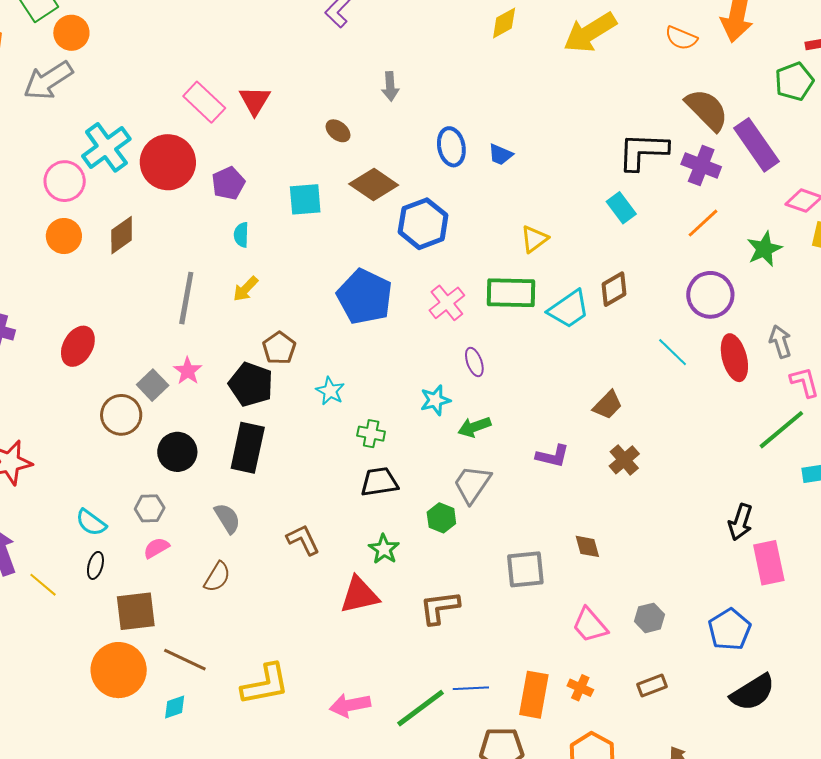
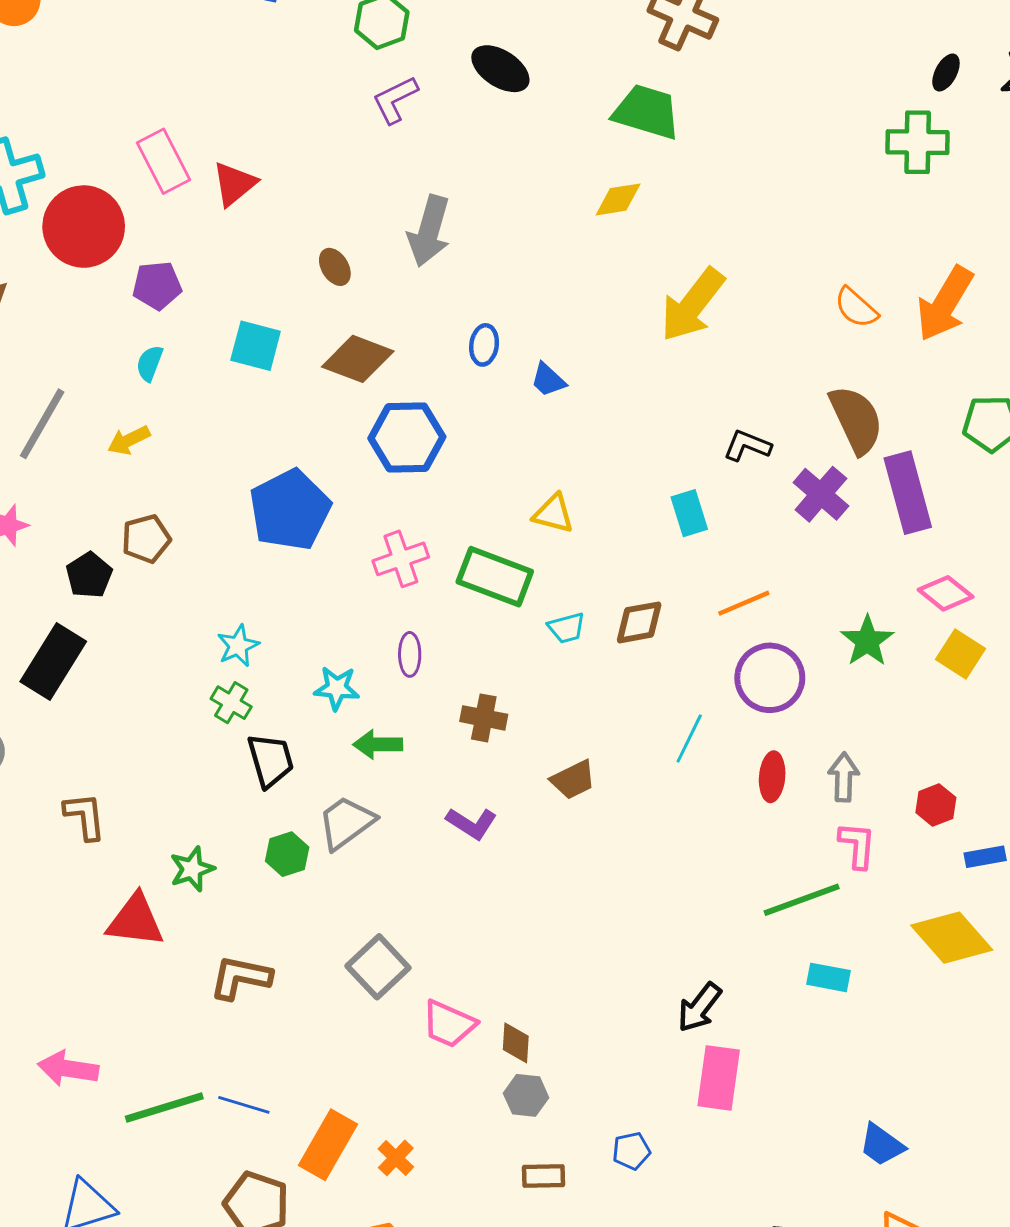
yellow arrow: (590, 33) -> (692, 305), moved, turned -40
gray arrow: (390, 86) -> (429, 231), size x1.6
blue ellipse: (451, 147) -> (484, 345), size x0.7
black L-shape: (643, 151) -> (747, 446), size x0.6
brown diamond: (374, 185) -> (358, 359), turned -33
orange line: (703, 223) -> (744, 603), moved
yellow triangle: (534, 239) -> (553, 514), turned 32
green star: (764, 249) -> (867, 641), turned -30
cyan trapezoid: (569, 309) -> (567, 628), size x0.6
cyan line: (673, 352) -> (689, 739), turned 52
red ellipse: (734, 358) -> (772, 777), size x0.7
black pentagon: (251, 384) -> (89, 575), size x0.7
cyan star: (330, 391) -> (238, 646), moved
brown cross: (624, 460) -> (484, 718), moved, turned 32
black trapezoid: (379, 482) -> (271, 760), moved, turned 63
brown diamond: (587, 546) -> (516, 1043), moved
gray square: (525, 569) -> (378, 967), turned 33
pink trapezoid: (590, 625) -> (449, 1024), moved, turned -45
blue pentagon: (730, 629) -> (631, 1151), size x0.6
brown rectangle: (652, 685) -> (543, 1176), moved

